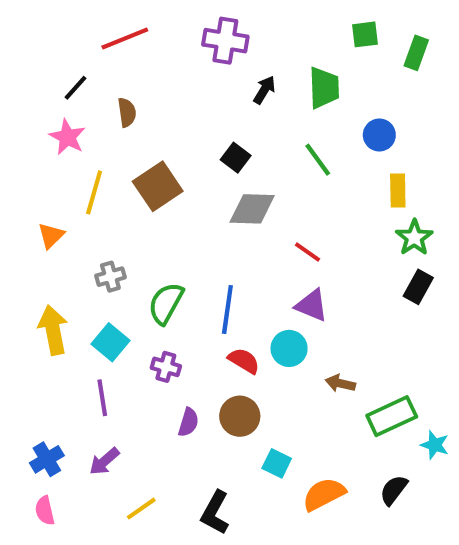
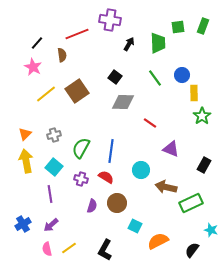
green square: (365, 34) -> (178, 27), moved
red line: (125, 39) -> (77, 34), moved
blue circle: (379, 135) -> (182, 75), moved
yellow line: (94, 192) -> (46, 94), turned 35
orange triangle: (51, 236) -> (25, 134), moved
black rectangle: (418, 287) -> (204, 165), moved
purple triangle: (312, 305) -> (171, 149), moved
red semicircle: (244, 361) -> (106, 177), moved
brown arrow: (340, 383) -> (166, 187), size x1.5
cyan star: (435, 445) -> (211, 230), moved
black semicircle: (394, 490) -> (192, 250), moved
pink semicircle: (45, 511) -> (47, 249), moved

